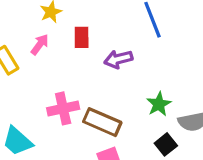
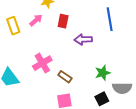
pink cross: (63, 108) -> (42, 63), turned -30
brown rectangle: (102, 122) -> (65, 77), size x0.6

